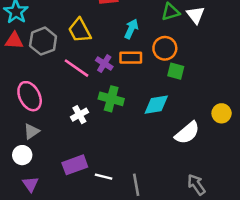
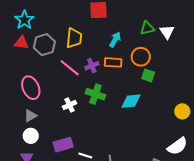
yellow trapezoid: (80, 30) -> (74, 38), turned -150
purple cross: (104, 64) -> (92, 66), turned 32
white semicircle: (187, 133) -> (177, 146), moved
white circle: (22, 155) -> (31, 136), moved

